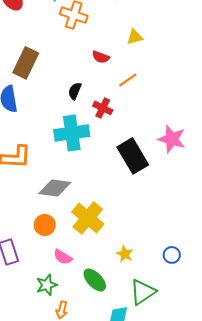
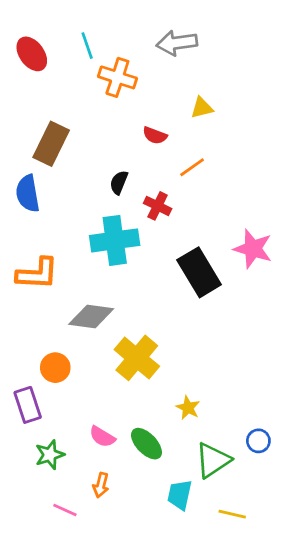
orange circle: (45, 225) -> (55, 368), moved
blue circle: (172, 255) -> (258, 441), moved
pink semicircle: (63, 257) -> (102, 437), moved
green star: (47, 285) -> (50, 455), moved

